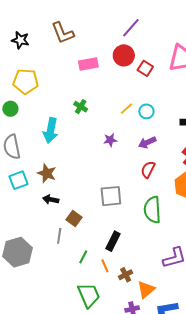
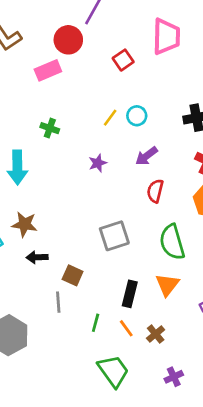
red circle: (124, 55) -> (68, 40), moved
red square: (145, 68) -> (123, 60), turned 35
orange triangle: (146, 290) -> (167, 285), moved

